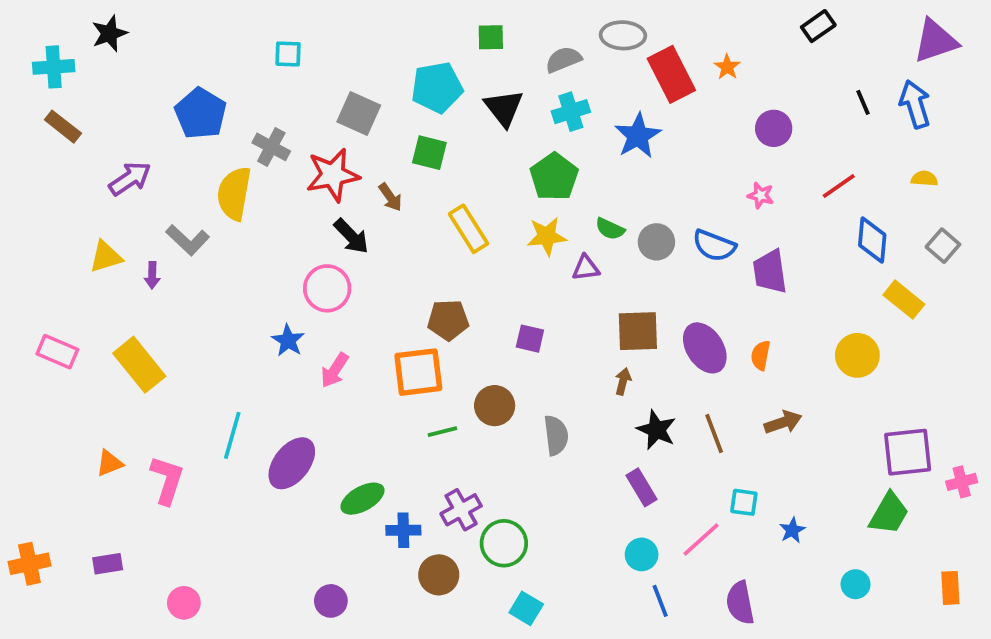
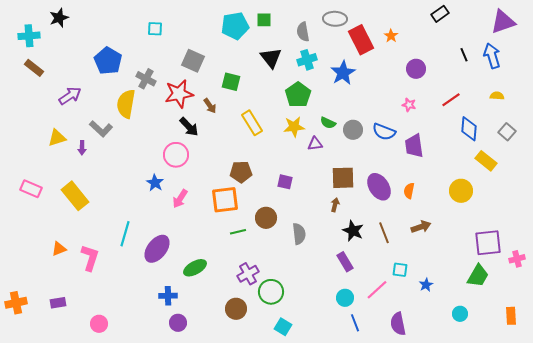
gray semicircle: (563, 60) -> (303, 32), turned -78
cyan pentagon: (437, 87) -> (235, 26), moved
blue cross: (403, 530) -> (168, 296), moved

